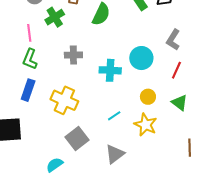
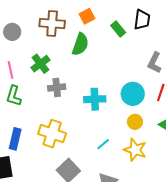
green cross: (55, 17) -> (40, 64), moved
cyan circle: (141, 58) -> (133, 94), moved
blue rectangle: (28, 90) -> (15, 139), moved

